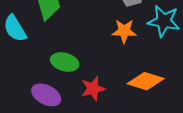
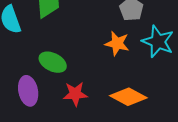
purple ellipse: (46, 95) -> (28, 91), turned 40

